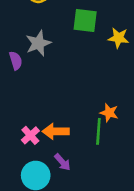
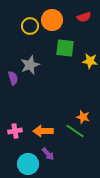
green line: (98, 131) -> (75, 131), turned -60
pink cross: (30, 135) -> (15, 131), moved, turned 32

